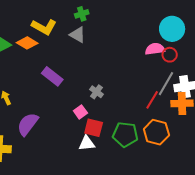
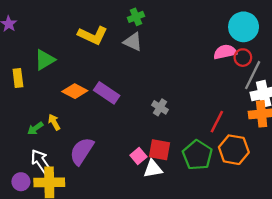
orange diamond: (27, 43) -> (75, 91), moved
gray line: (166, 84) -> (253, 75), moved
red line: (152, 100) -> (217, 122), moved
pink square: (80, 112) -> (138, 156), moved
green pentagon: (125, 134) -> (197, 155), turned 30

